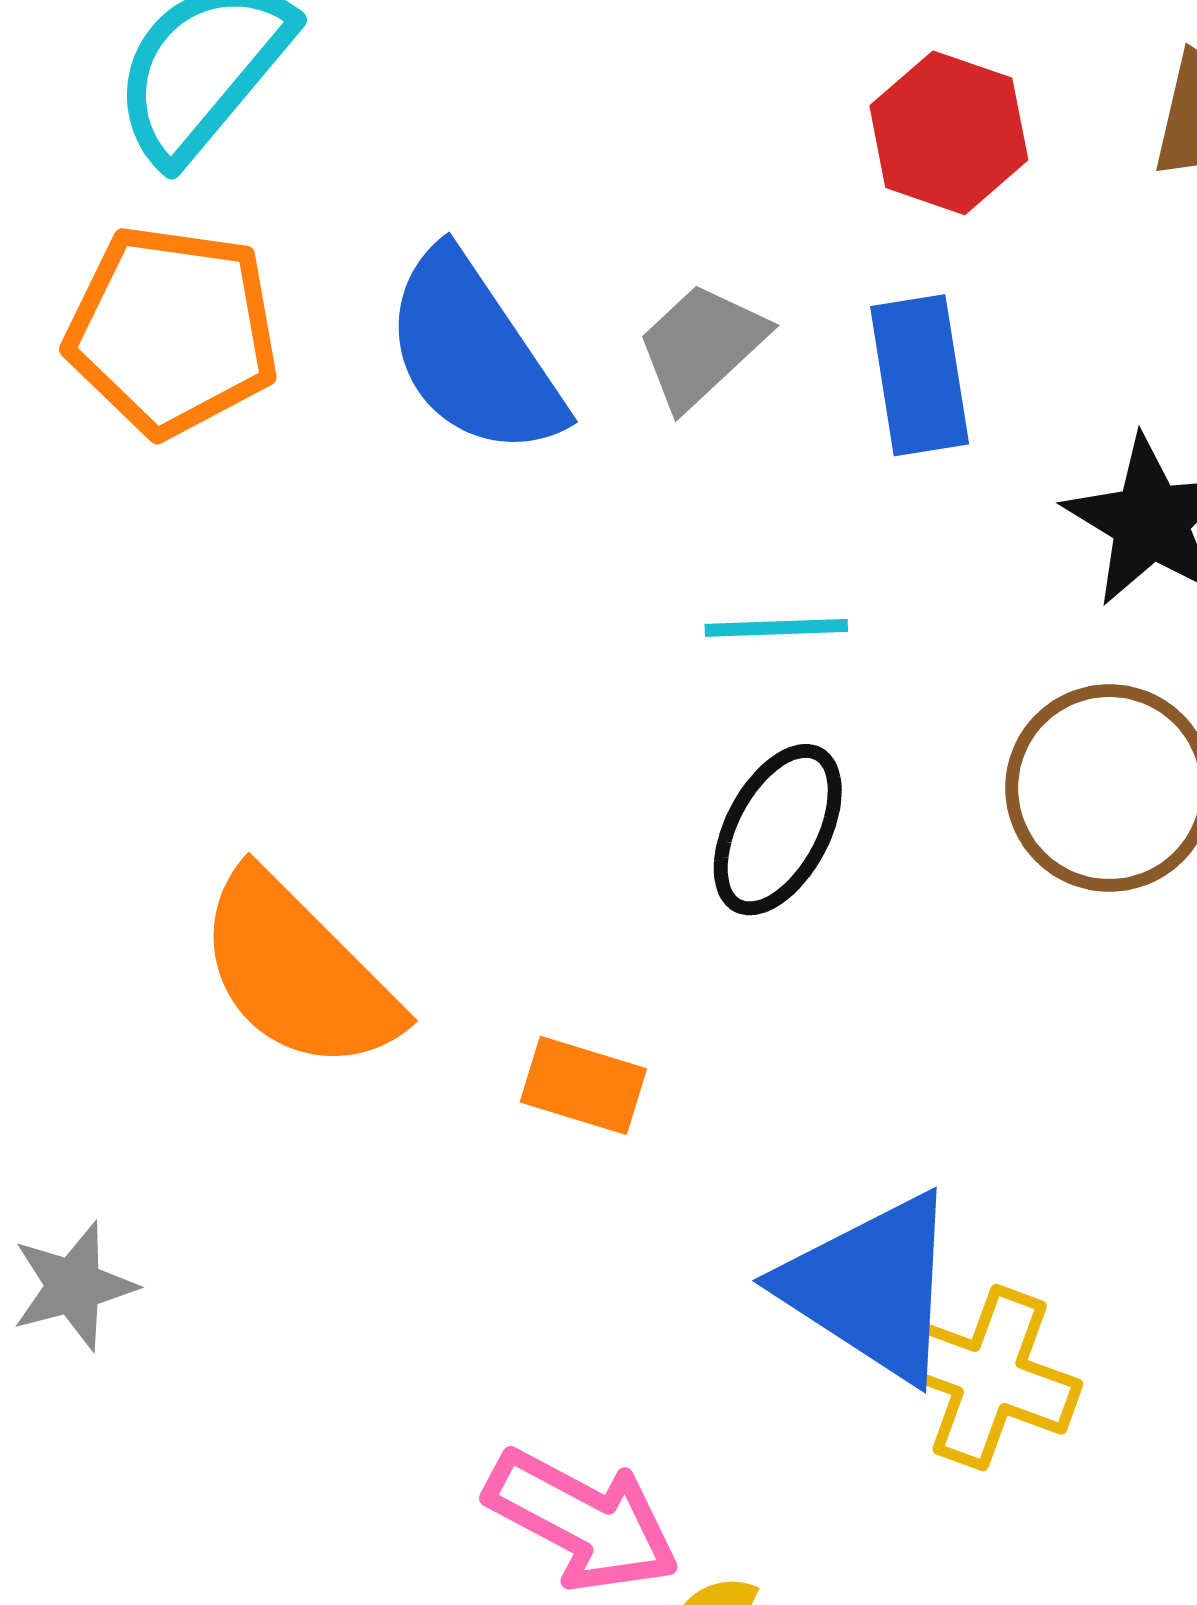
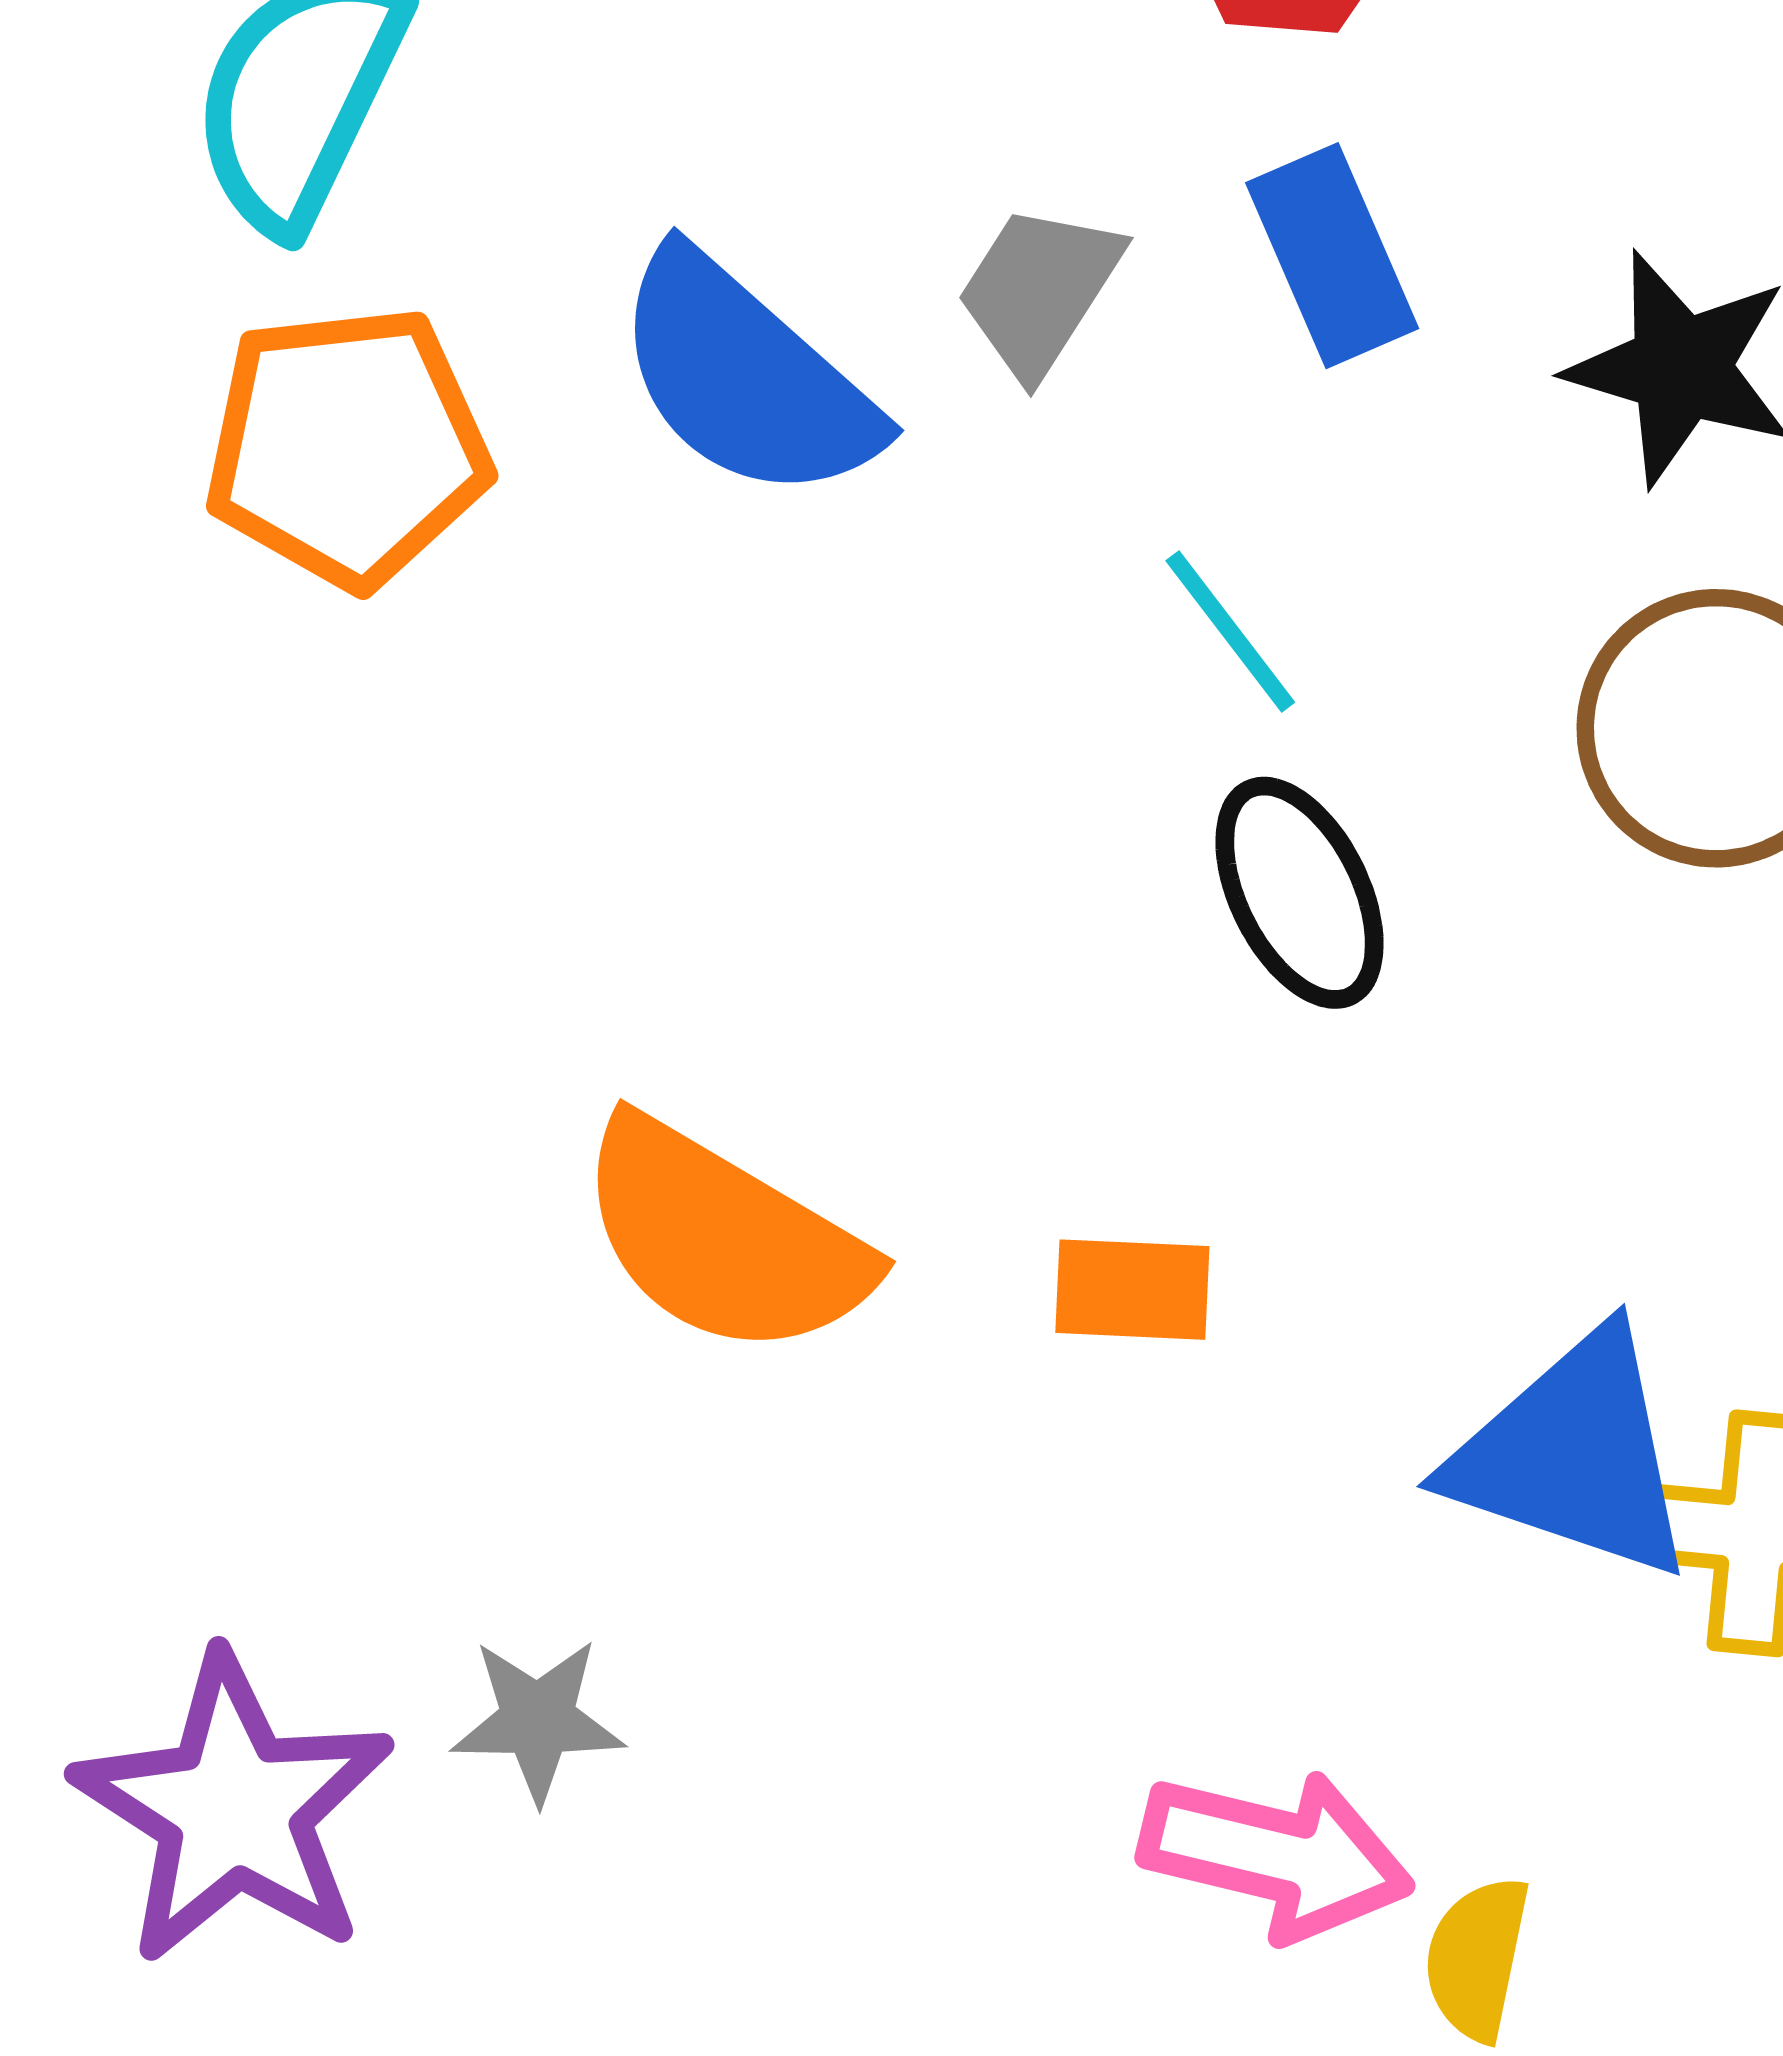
cyan line: (776, 628) -> (1230, 631), turned 69
black ellipse: (778, 830) -> (1299, 893), turned -40
gray star: (74, 1286) -> (538, 1720), turned 30

